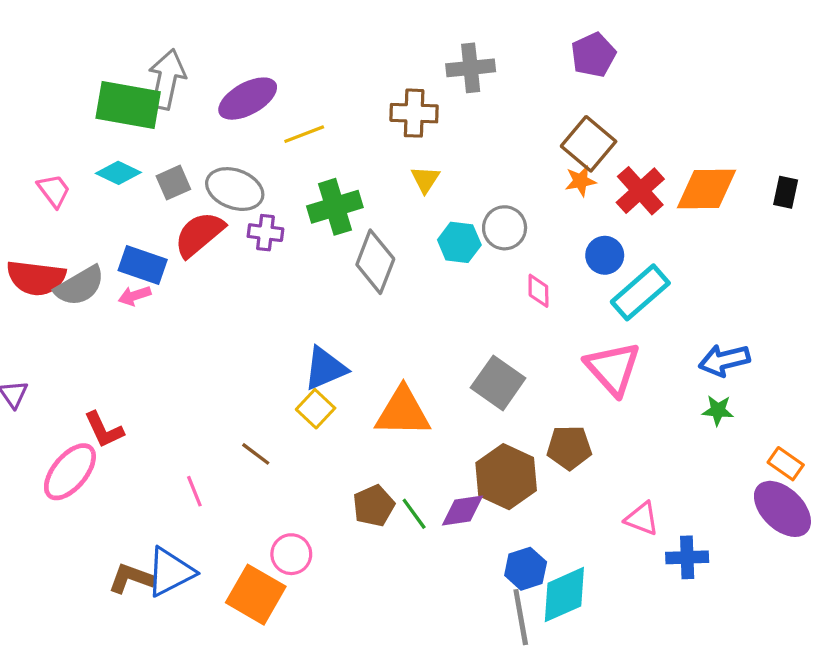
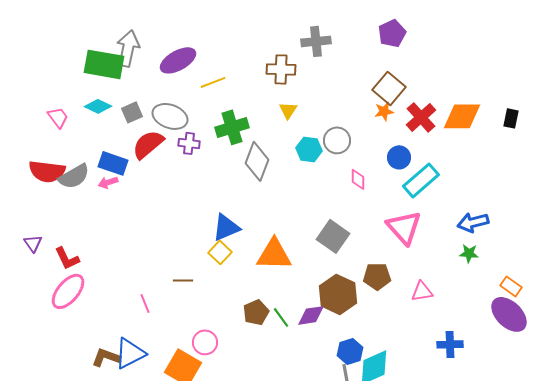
red L-shape: (104, 430) -> (67, 258), moved
brown line: (256, 454) -> (183, 280), turned -36
pink triangle: (642, 519) -> (422, 291), moved, turned -30

